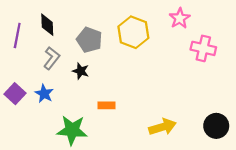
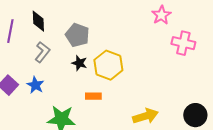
yellow hexagon: (133, 32) -> (108, 65), moved
black star: (81, 71) -> (79, 63), moved

